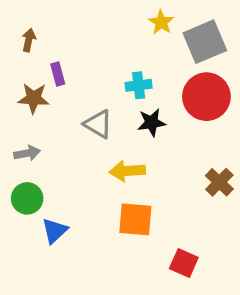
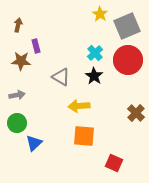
cyan cross: (139, 85) -> (95, 53), moved, turned -35
black star: (152, 122) -> (94, 76), turned -30

